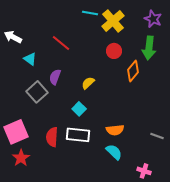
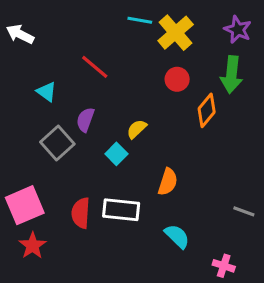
white arrow: (13, 37) -> (20, 34), moved
cyan square: (79, 109) -> (116, 154), moved
orange semicircle: (115, 130) -> (168, 182), moved, turned -66

